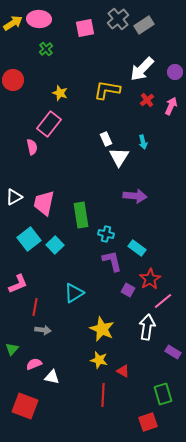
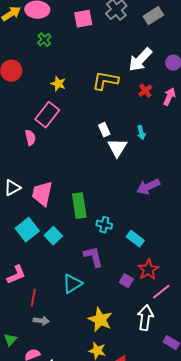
gray rectangle: (144, 25) -> (153, 16), moved
purple arrow: (135, 196) -> (148, 187), moved, turned 150
purple L-shape: (112, 261) -> (93, 257), moved

